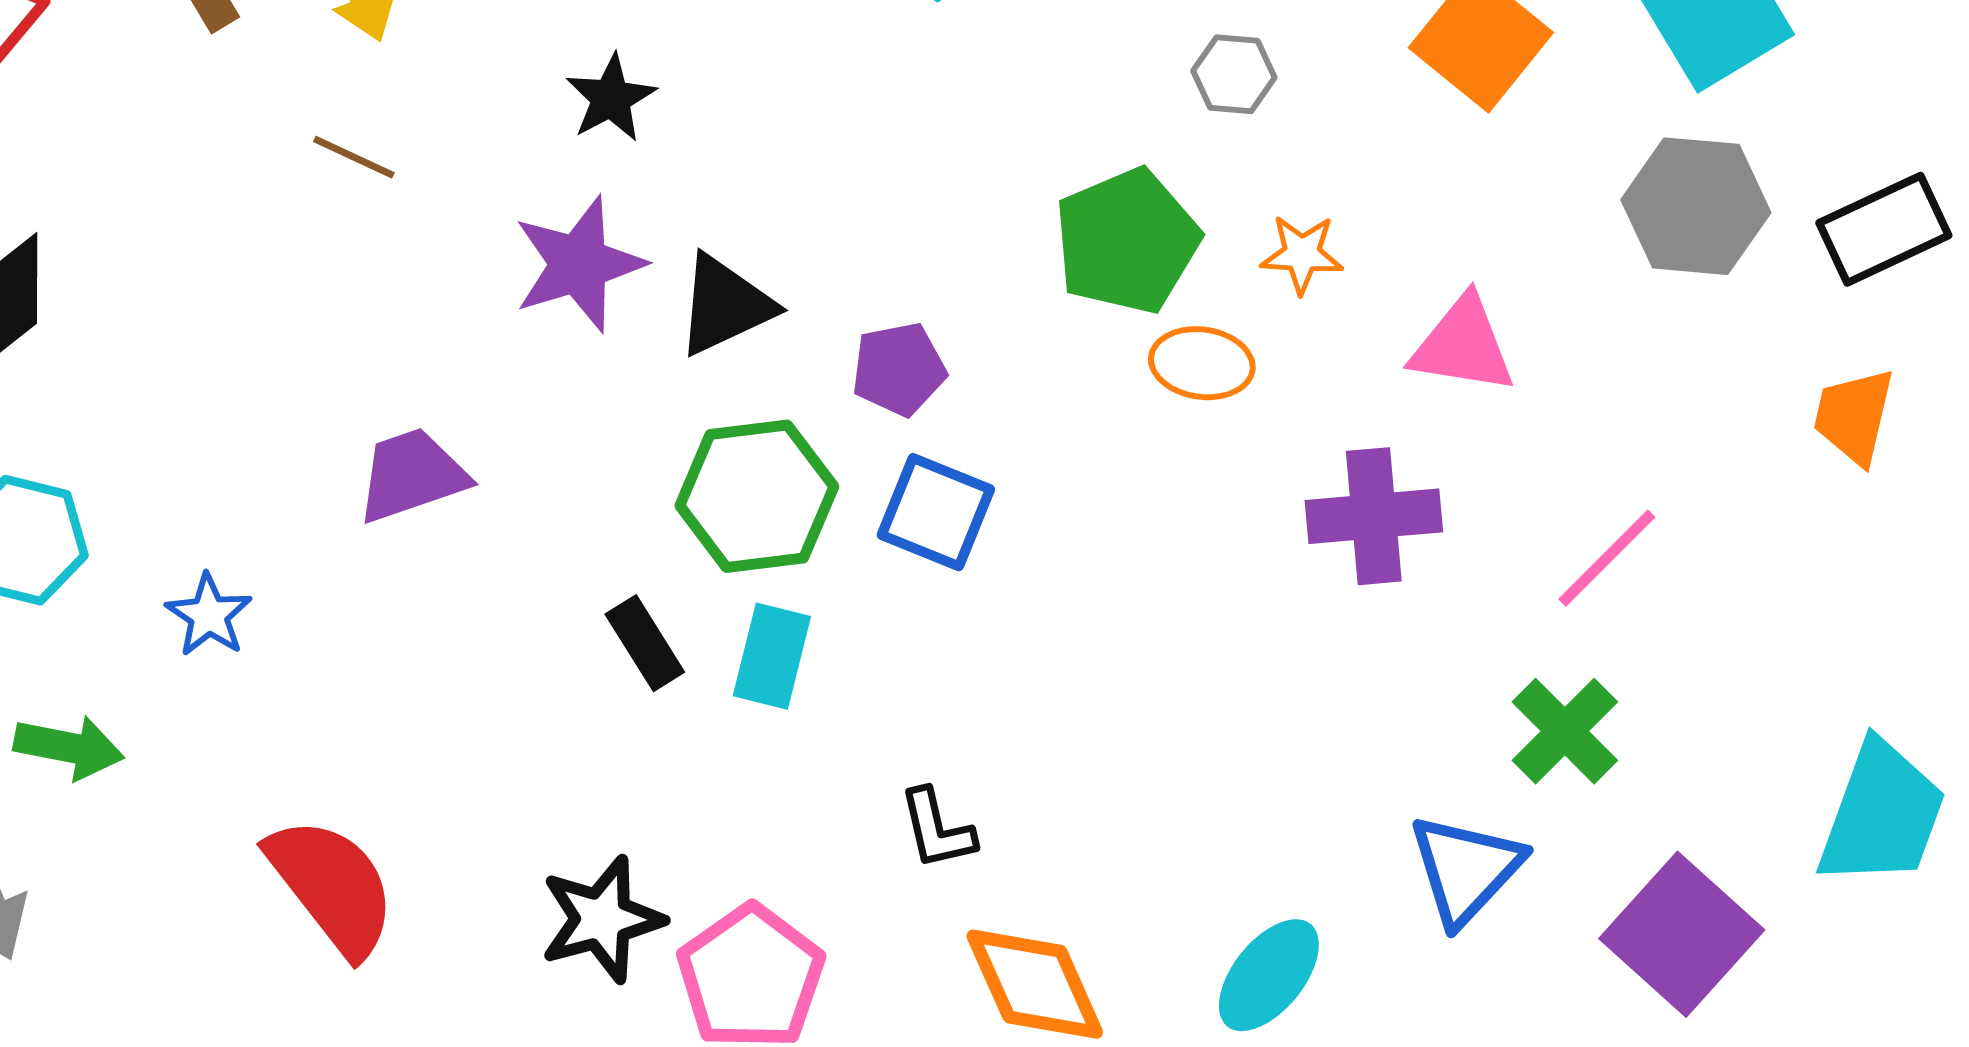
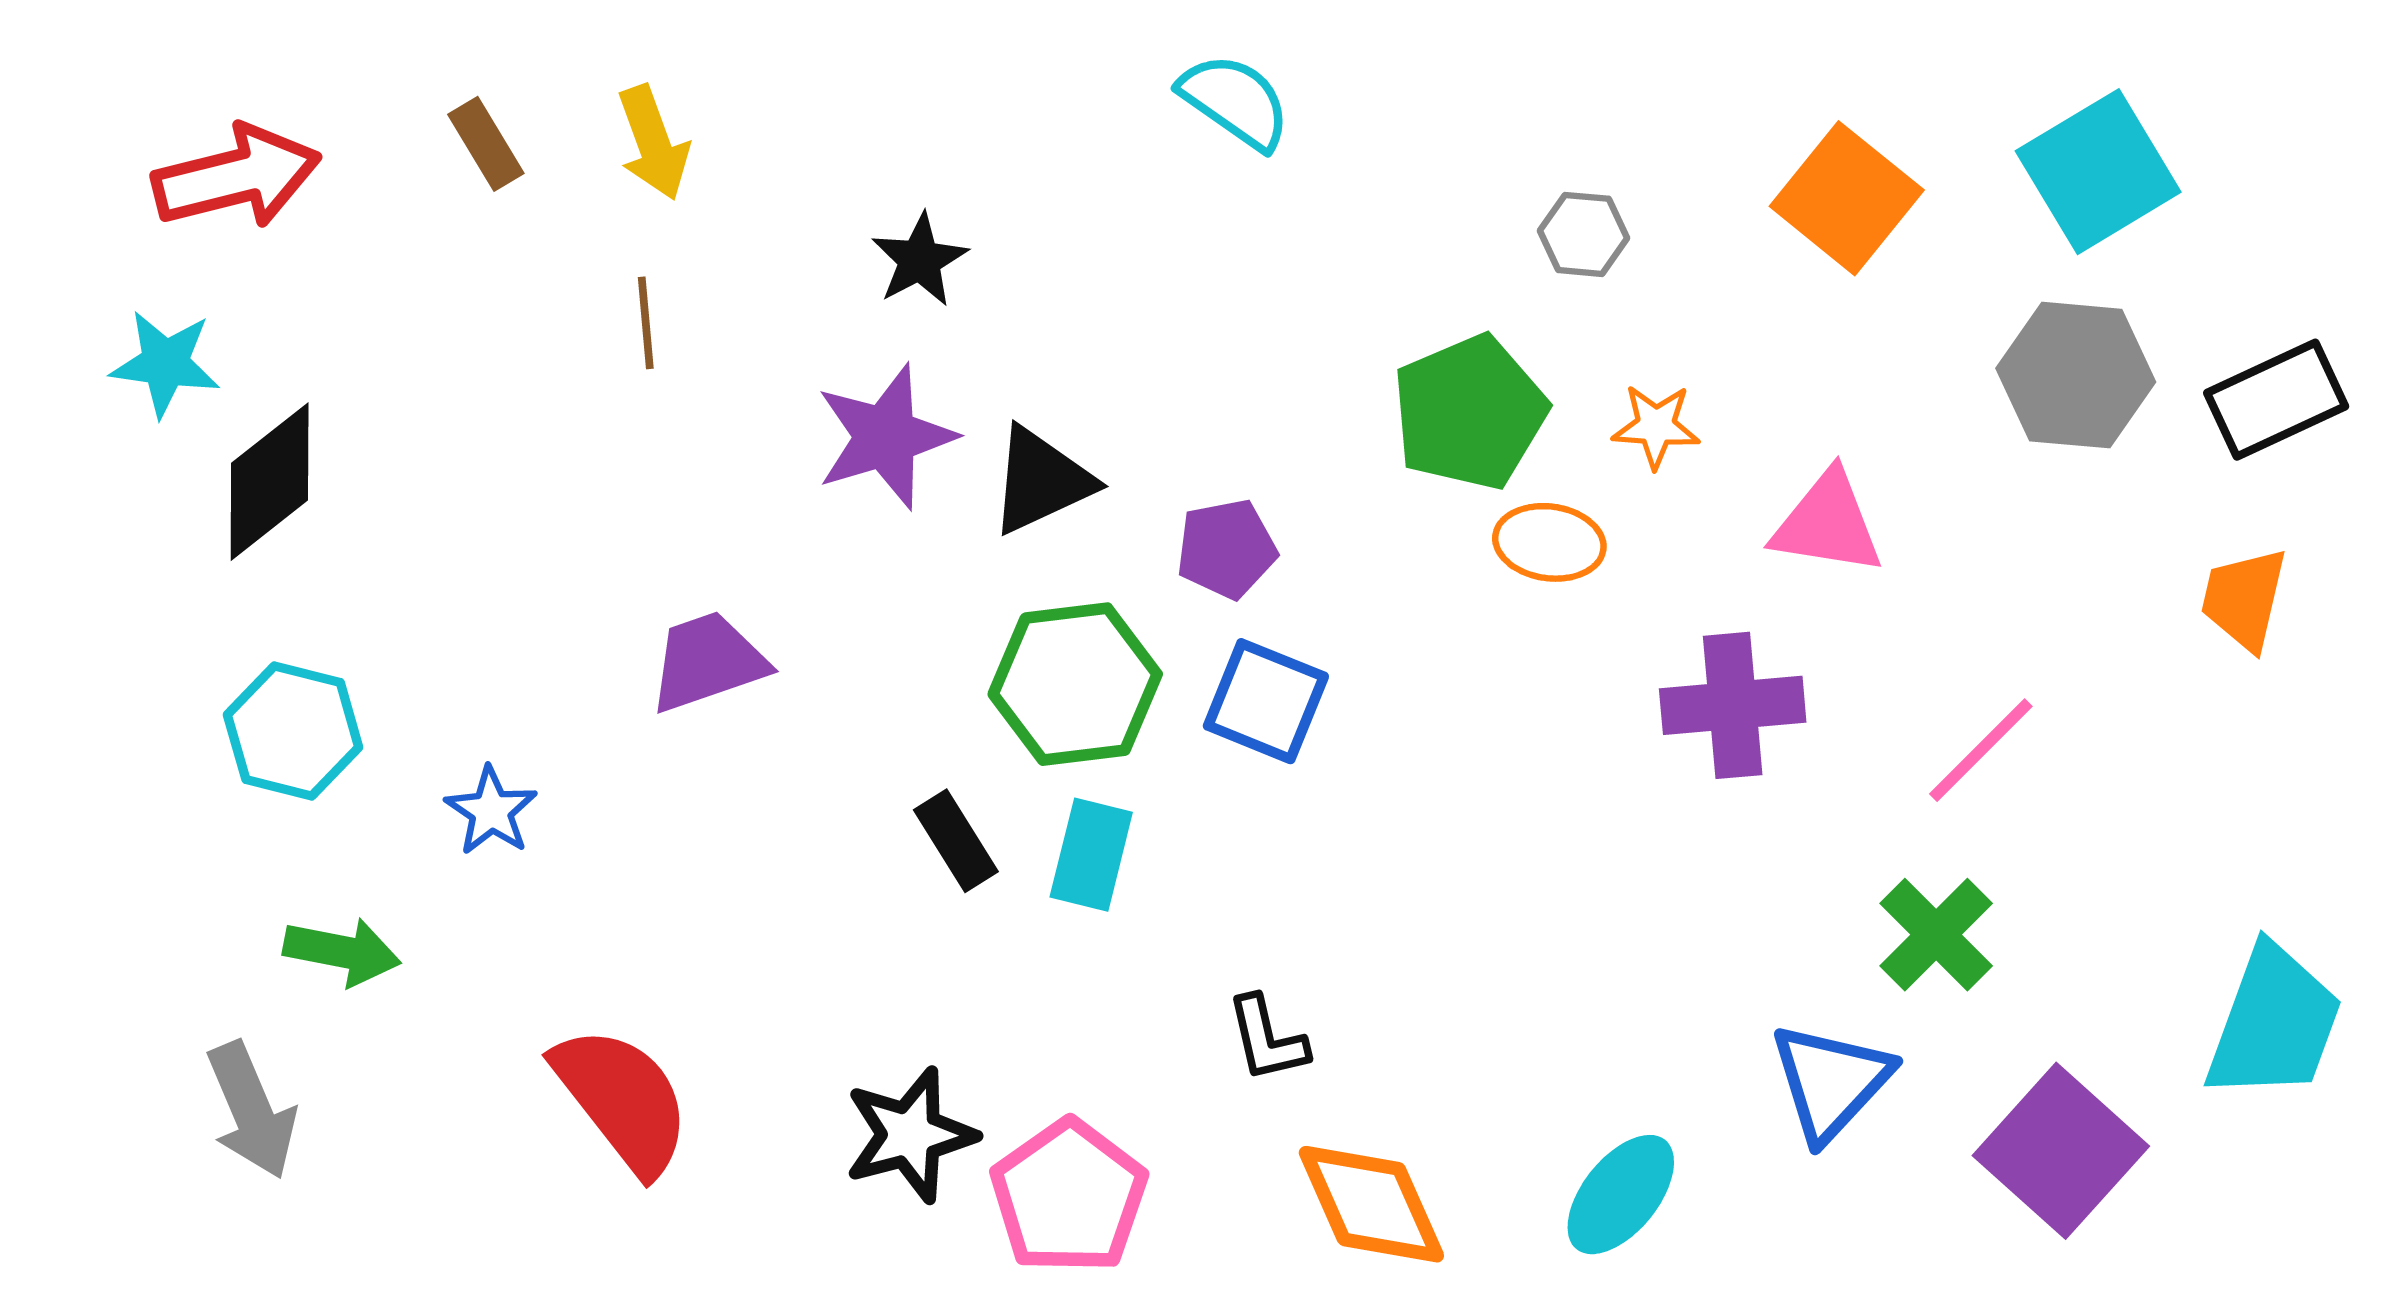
brown line: (354, 157) -> (646, 323), turned 60

